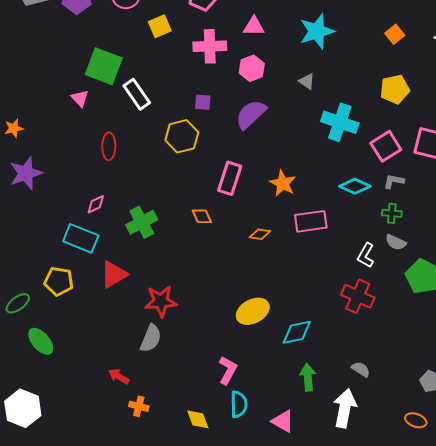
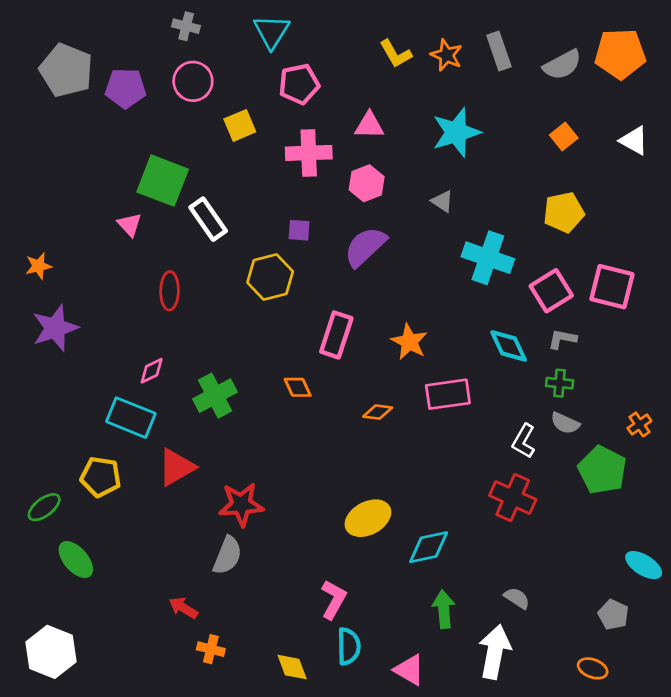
cyan diamond: (355, 186) -> (509, 346), turned 40

